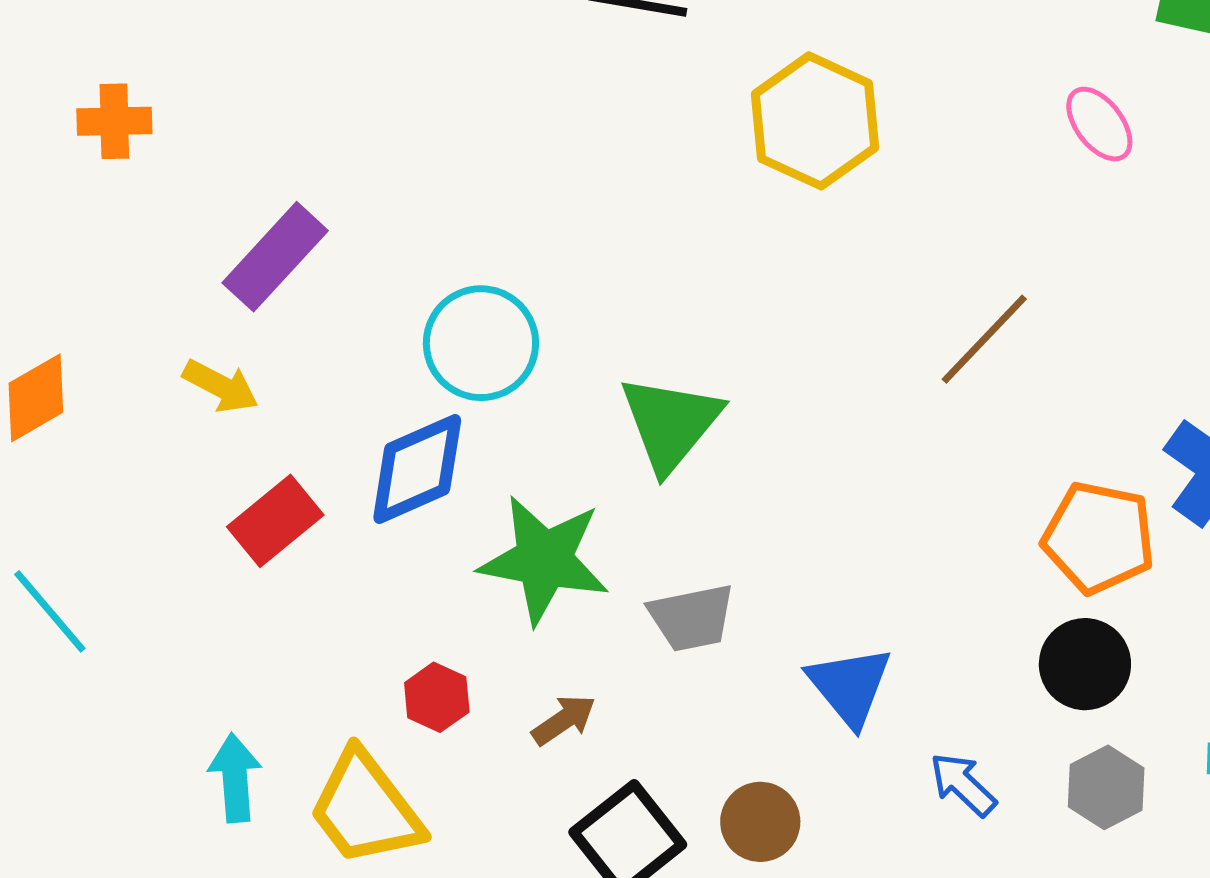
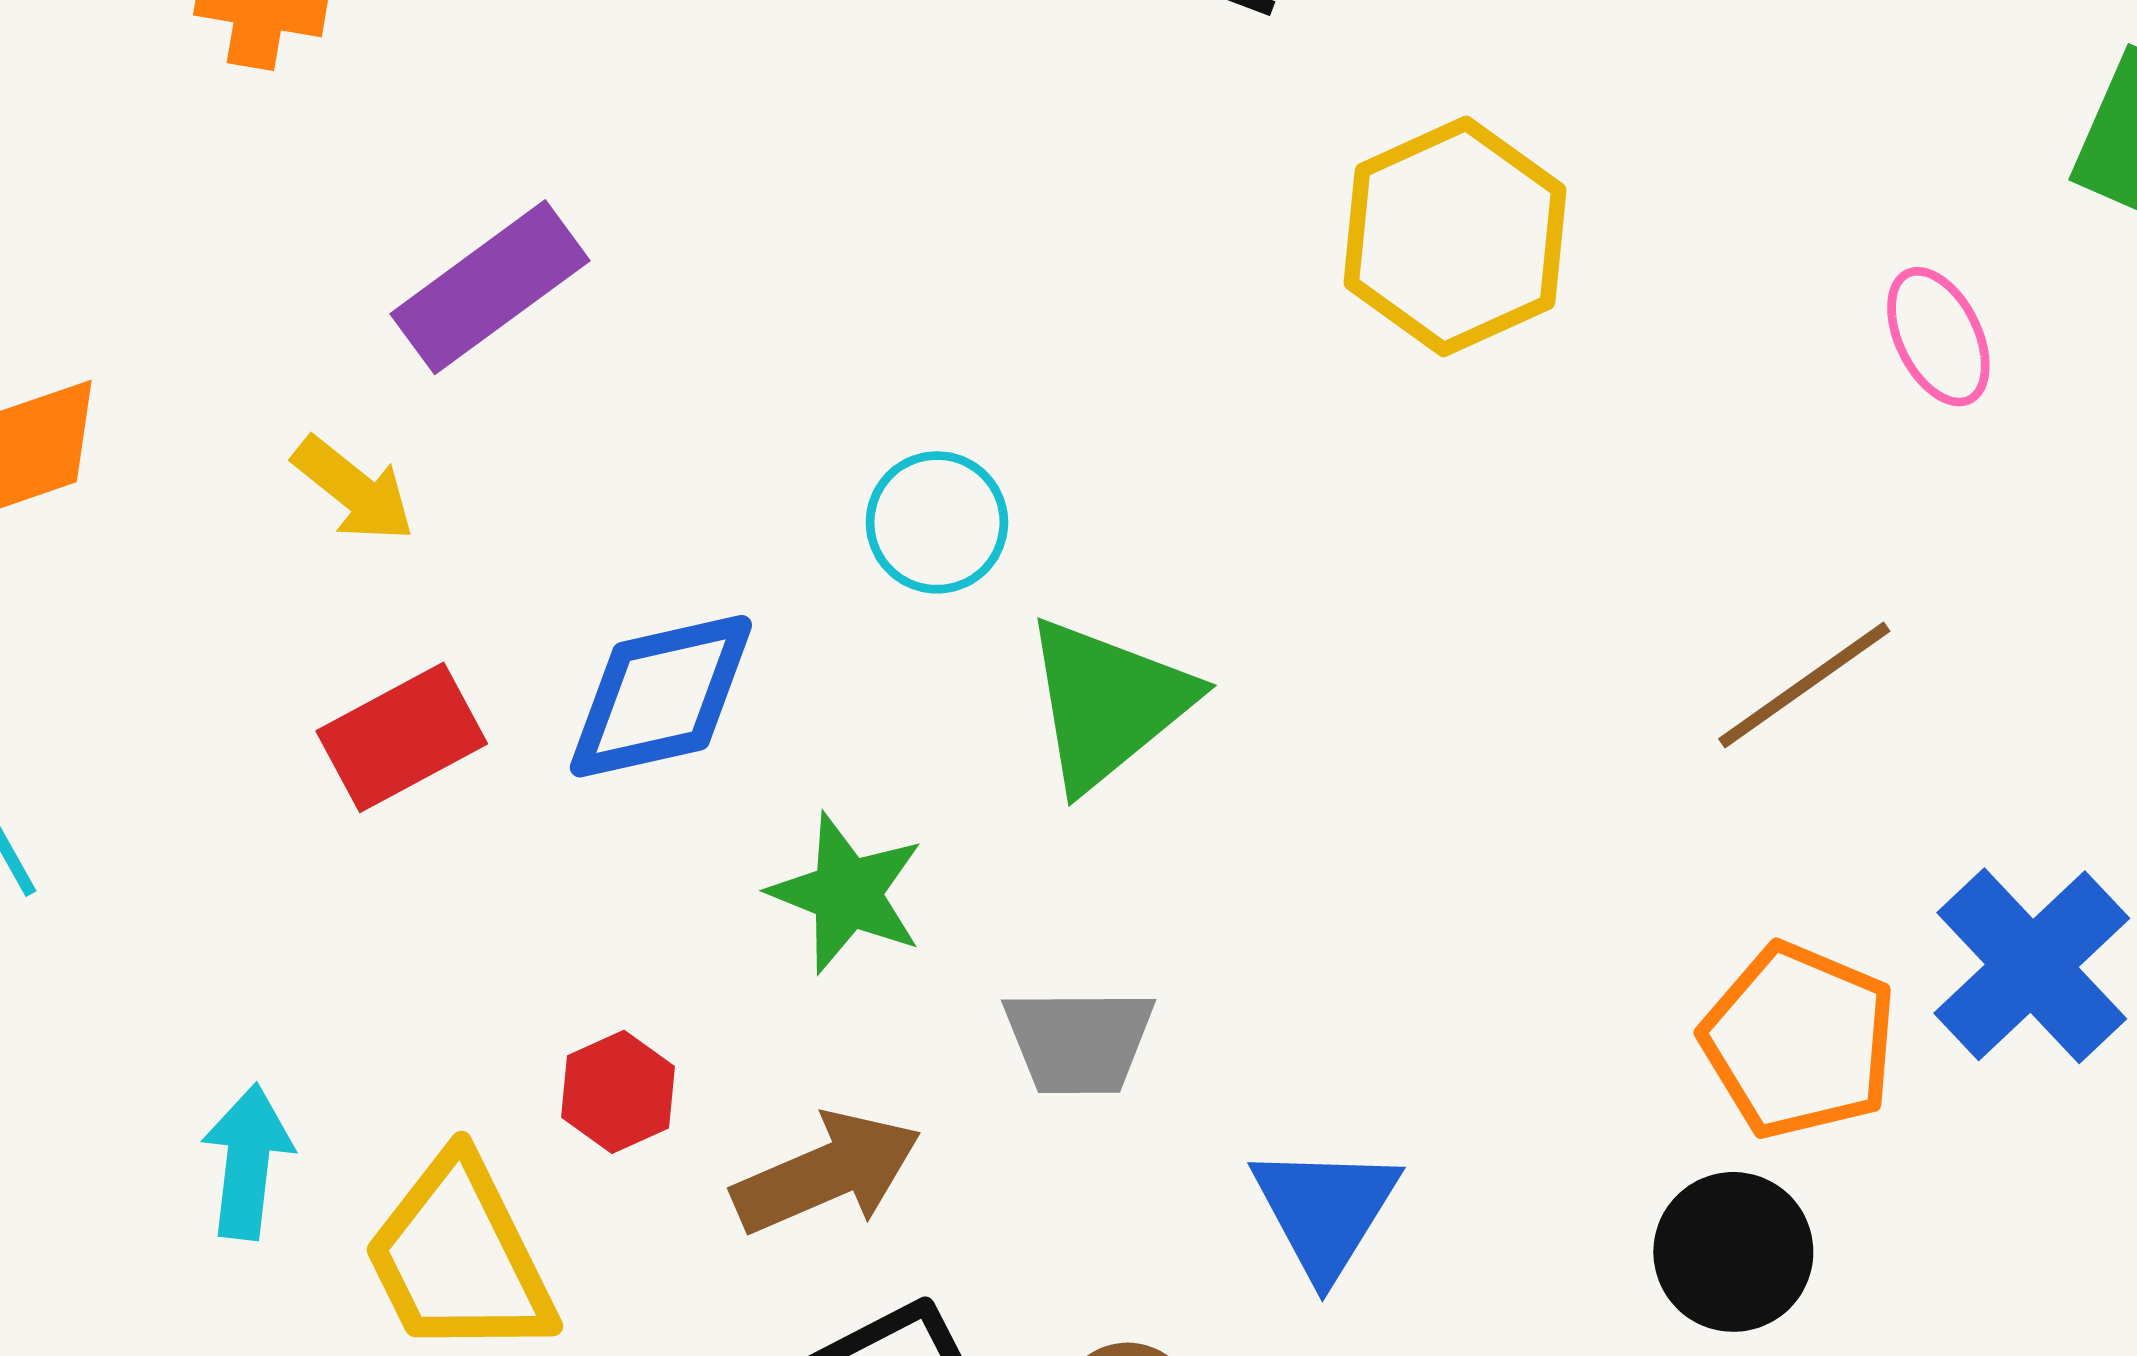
brown line: (984, 339) -> (1804, 685), moved
cyan circle: (481, 343) -> (937, 522), moved, size x0.7
green star: (544, 560) -> (847, 893), size x0.7
brown arrow: (564, 720) -> (827, 1173), size x1.6

